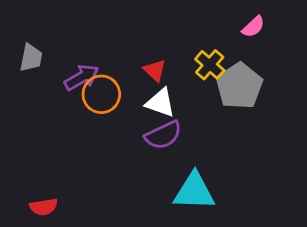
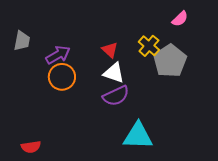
orange circle: (101, 94) -> (62, 77), moved

